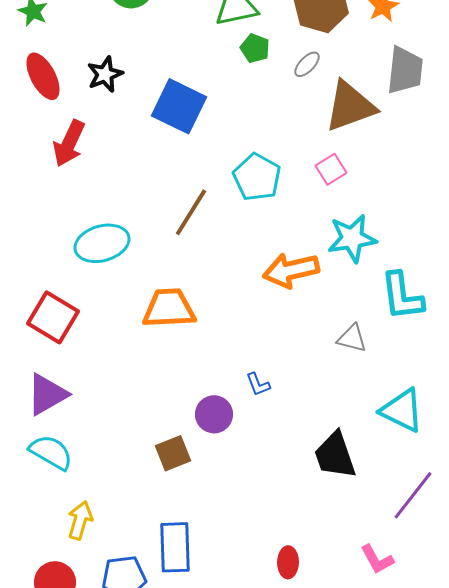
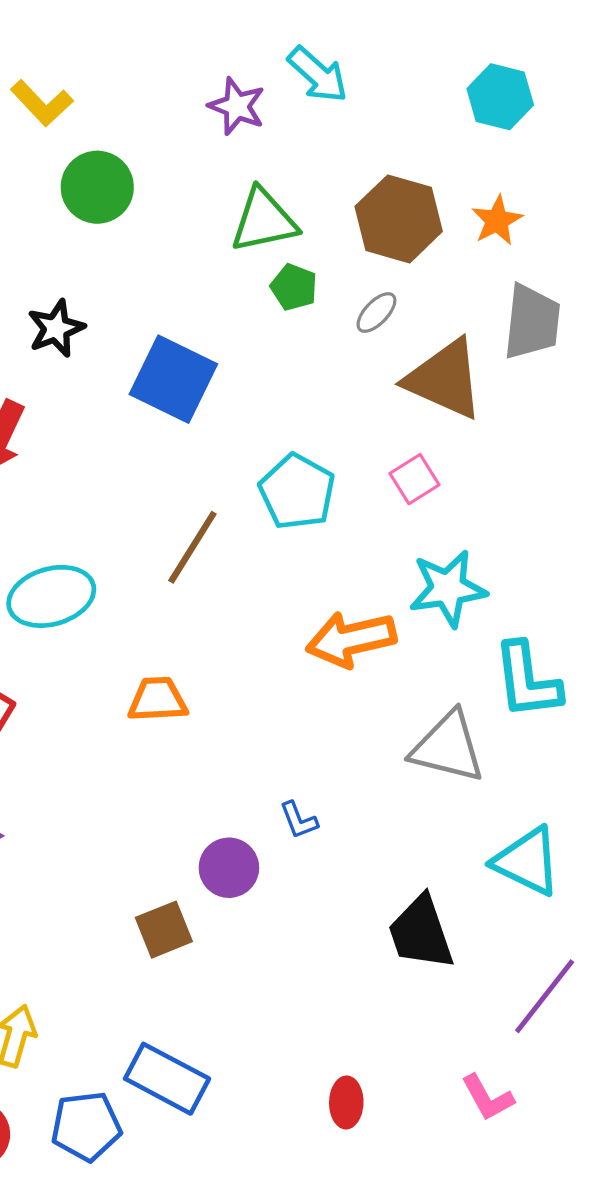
brown triangle: (350, 106) -> (445, 379), turned 44
orange trapezoid: (169, 308) -> (158, 700), size x0.7
gray triangle: (352, 338) -> (448, 747), size x1.6
blue rectangle: (175, 547) -> (167, 1079), turned -60

